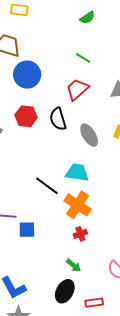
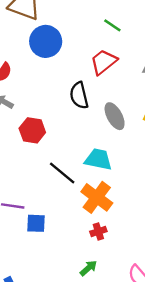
red hexagon: (26, 116) -> (32, 130), moved
green arrow: (74, 265) -> (88, 268), turned -84

